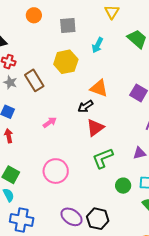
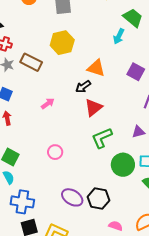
cyan arrow: (98, 45) -> (119, 36), moved
brown rectangle: (34, 80) -> (31, 62), turned -30
pink circle: (56, 171) -> (55, 152), size x0.6
green circle: (123, 186) -> (123, 165), size x1.5

